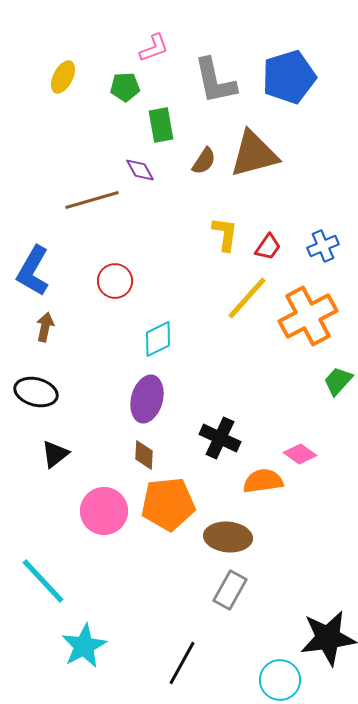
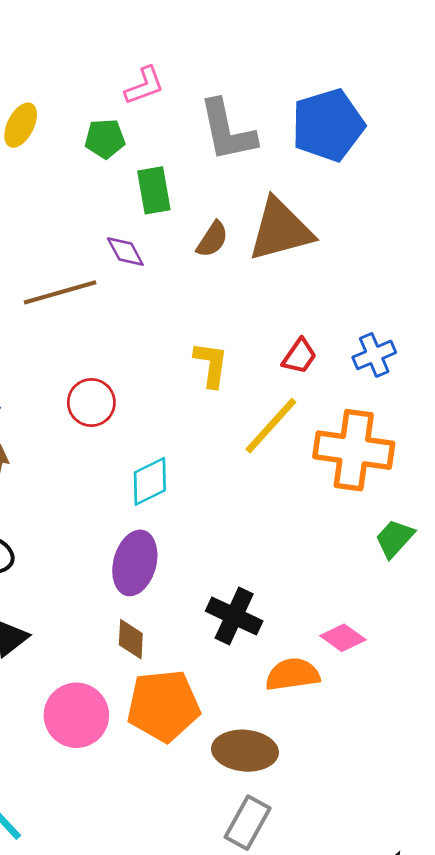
yellow L-shape: (225, 234) -> (211, 364), moved
orange cross: (308, 316) -> (354, 450), turned 36

